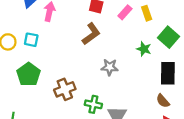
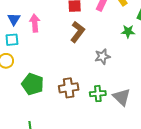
cyan square: (31, 40) -> (12, 40), moved
brown cross: (65, 89) -> (69, 88), turned 30

